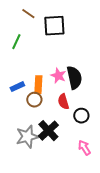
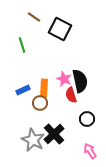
black square: (54, 26) -> (60, 29), turned 30
green line: (16, 42) -> (22, 45), turned -42
red semicircle: (63, 102) -> (71, 95), moved
gray star: (27, 137) -> (33, 140), turned -30

